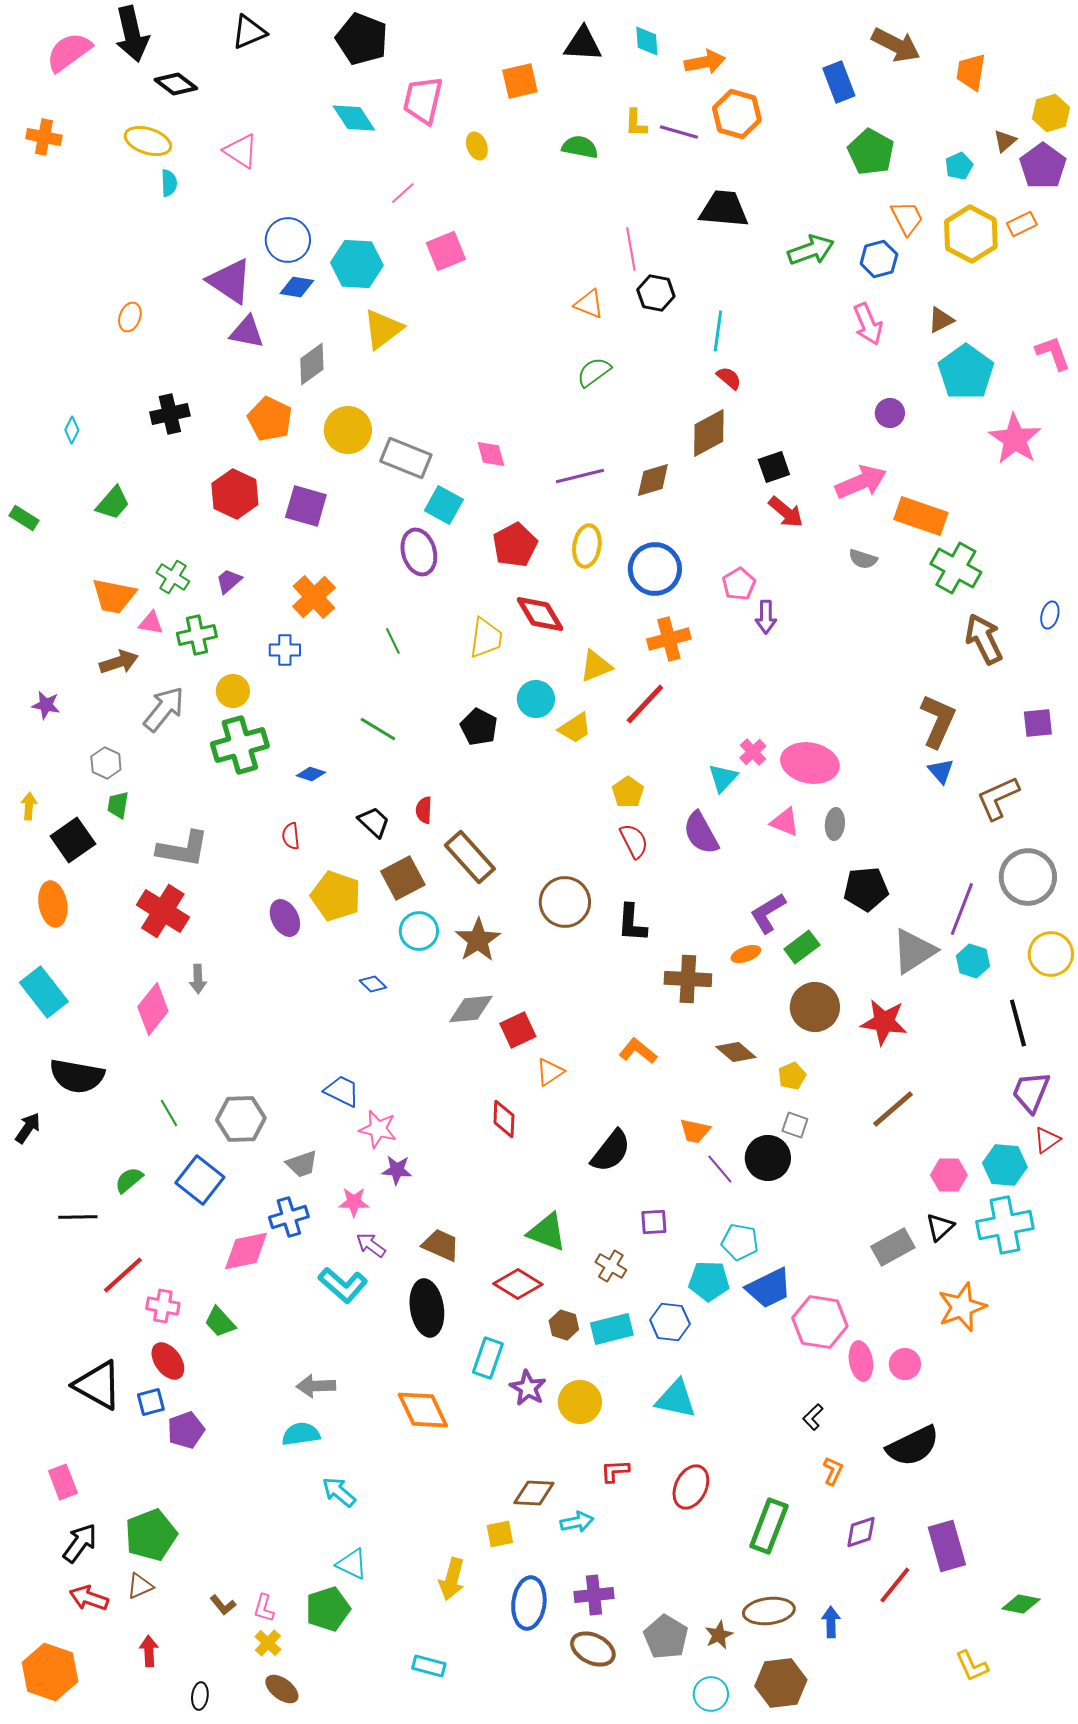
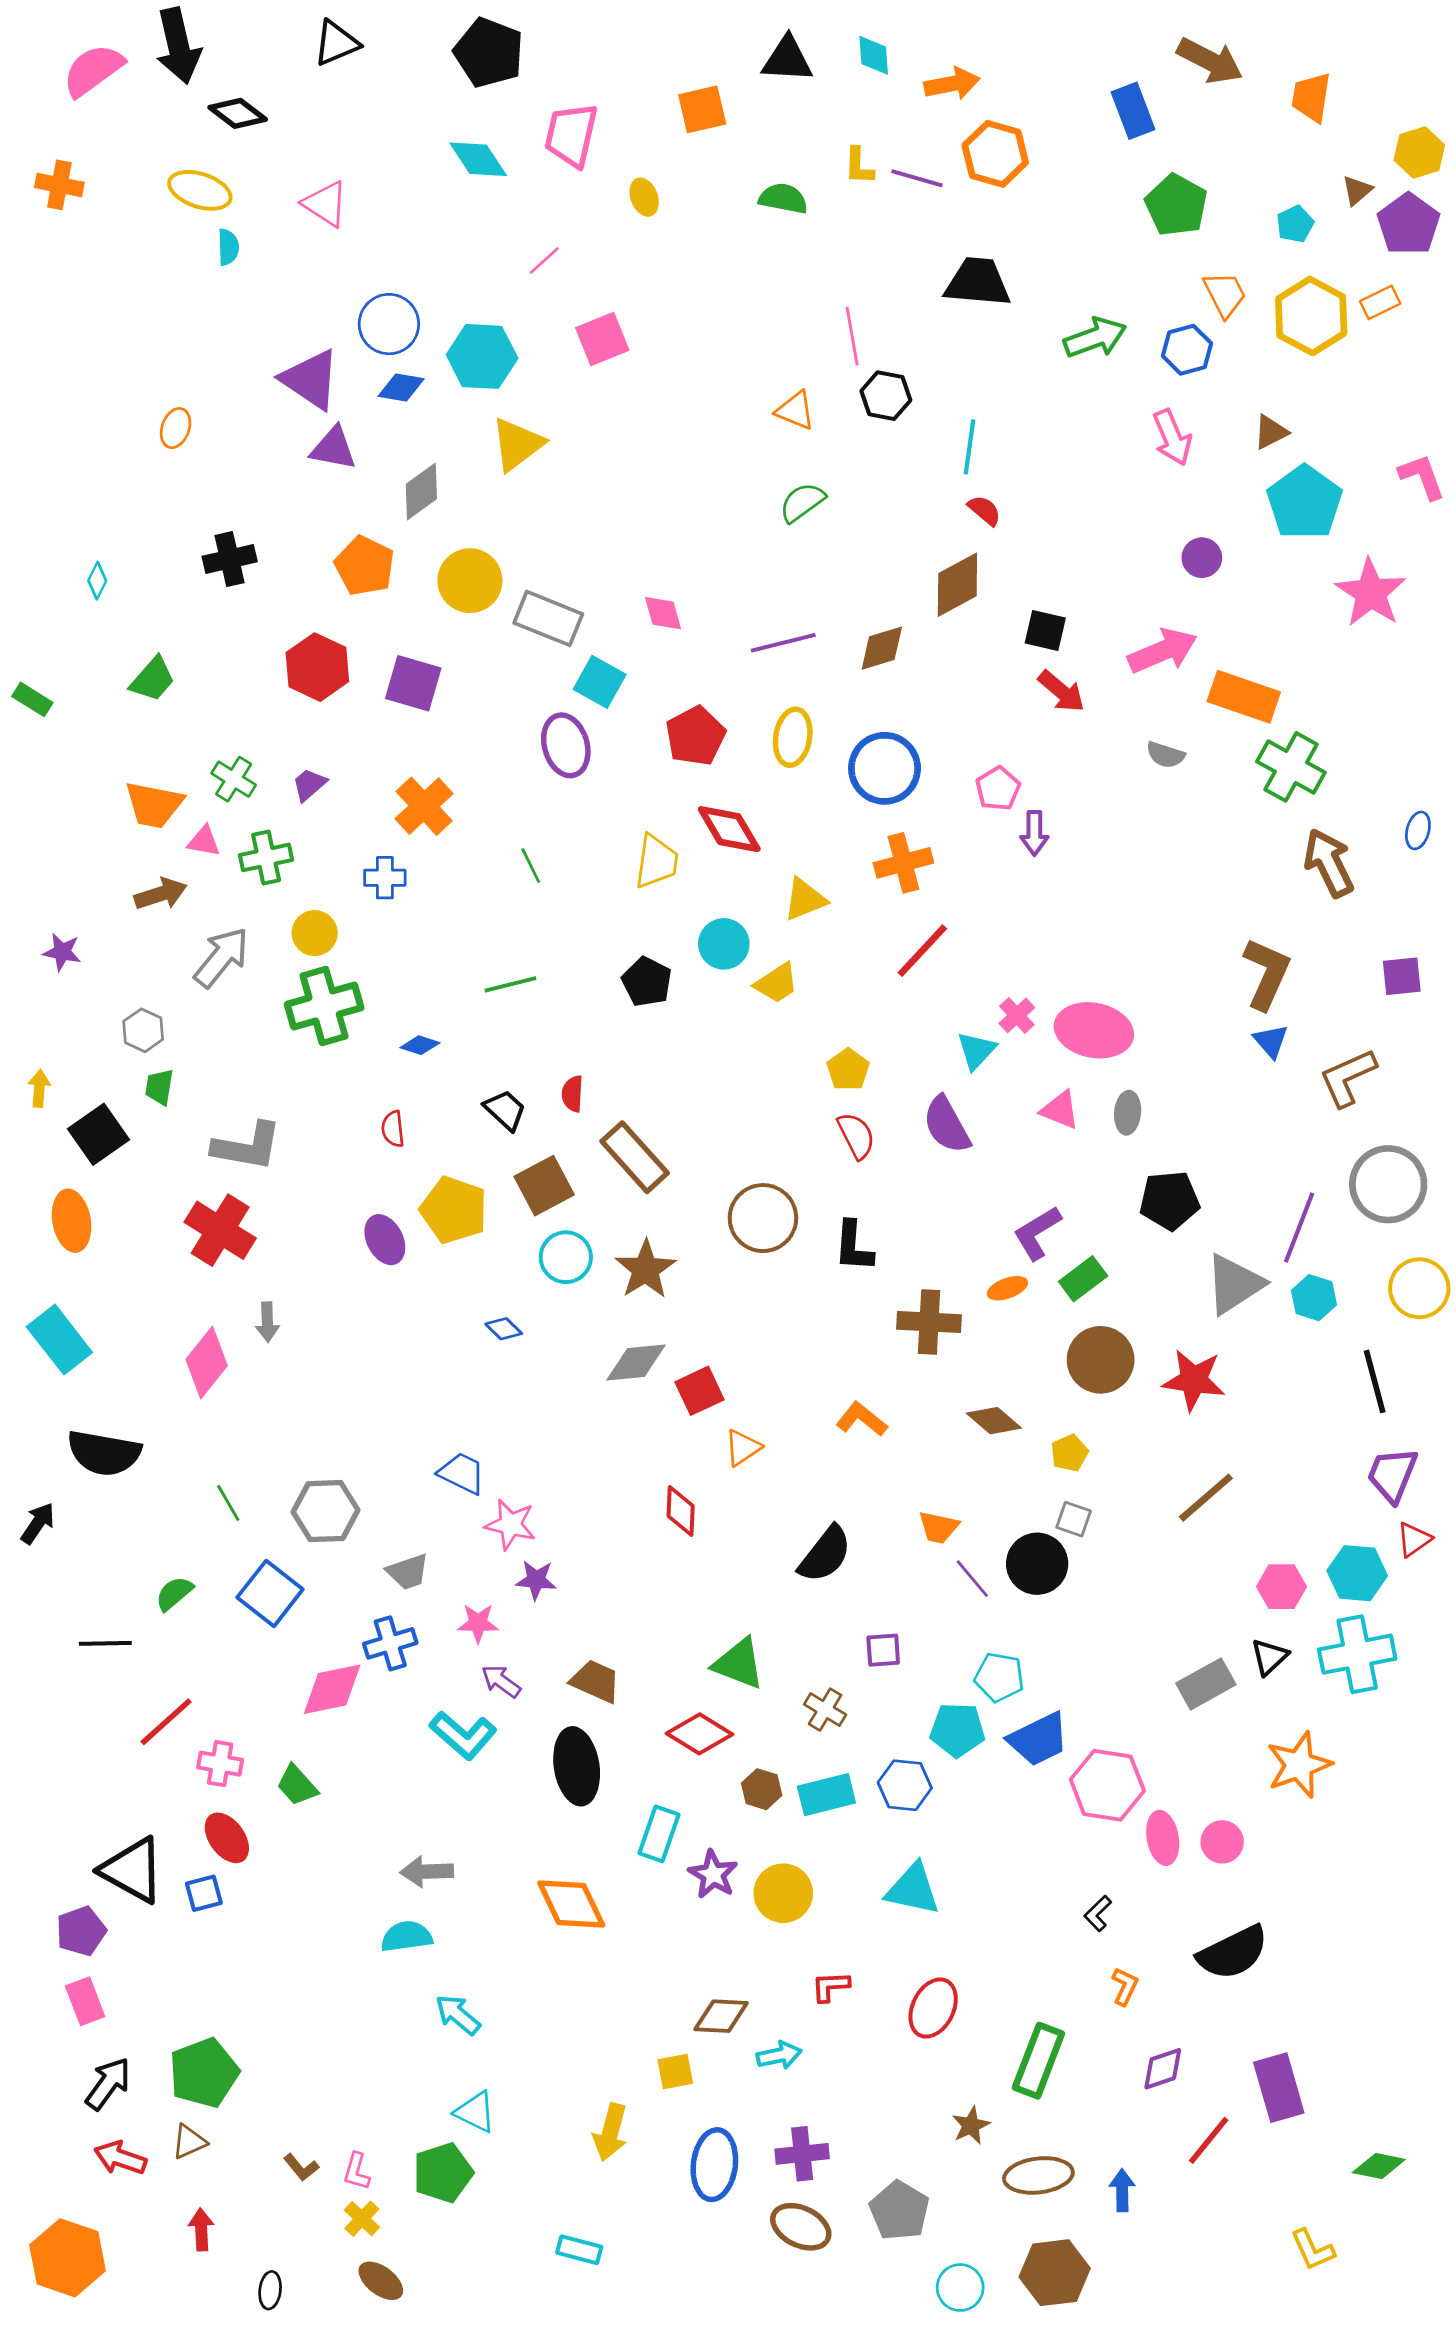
black square: (774, 467) -> (1045, 631), turned 32
red line: (645, 704) -> (922, 951), moved
green line: (378, 729) -> (510, 984), turned -45
purple pentagon: (186, 1430) -> (81, 1931), moved
brown star: (719, 1635) -> (971, 2125), moved

